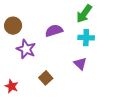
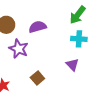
purple semicircle: (54, 31) -> (38, 27), moved

